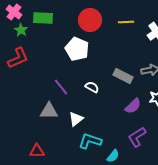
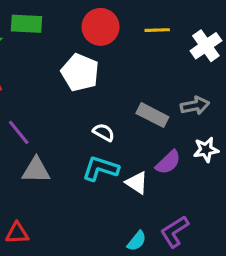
purple line: (61, 87) -> (19, 132), moved
white triangle: (76, 119) -> (137, 183), moved, turned -49
purple L-shape: (137, 137) -> (174, 232), moved
cyan L-shape: (90, 141) -> (101, 169), moved

